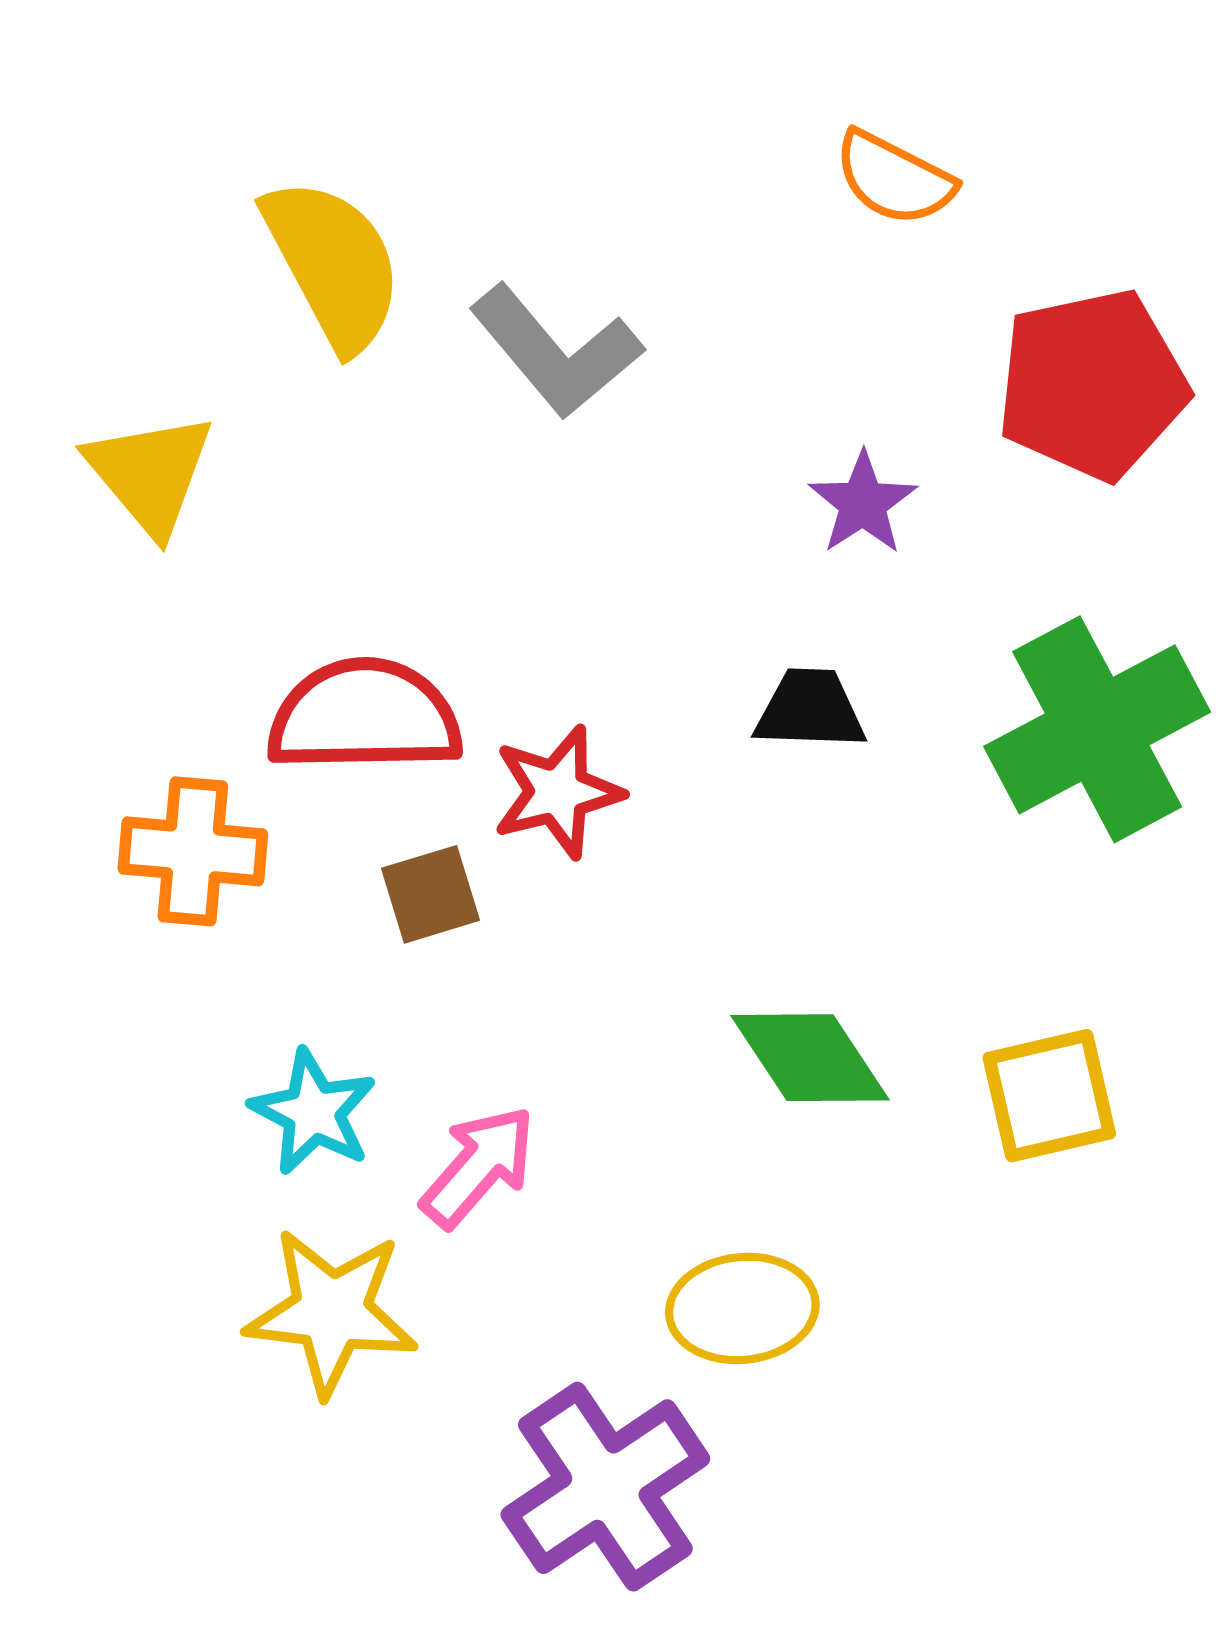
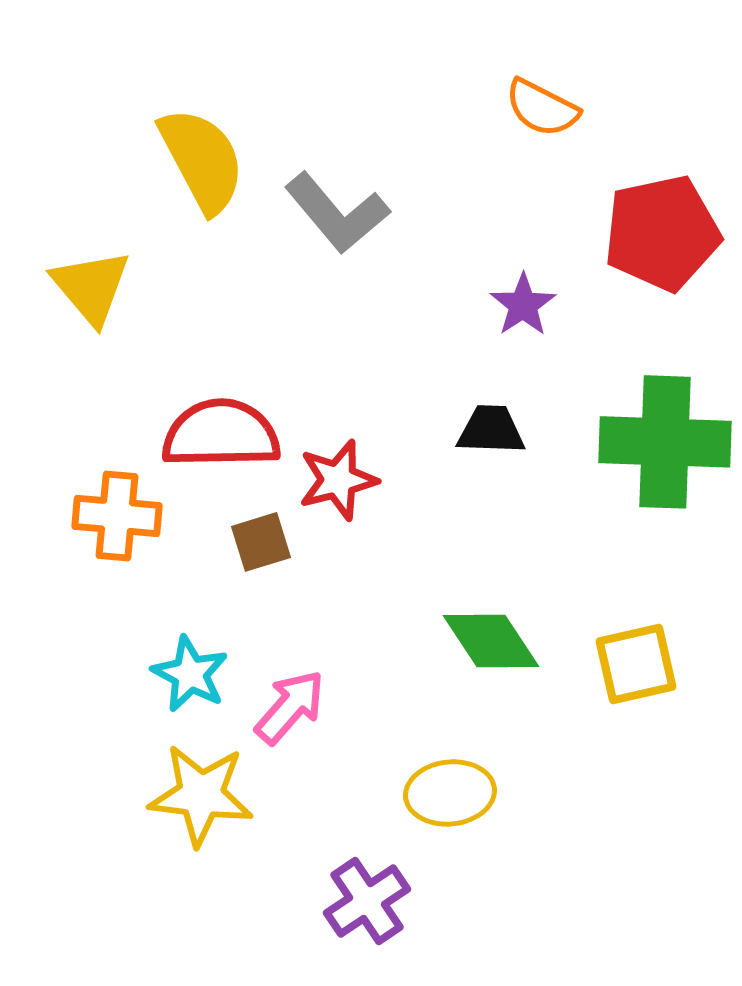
green cross: (1097, 729) -> (665, 442), turned 30
purple cross: (605, 1487) -> (367, 901), size x0.7

